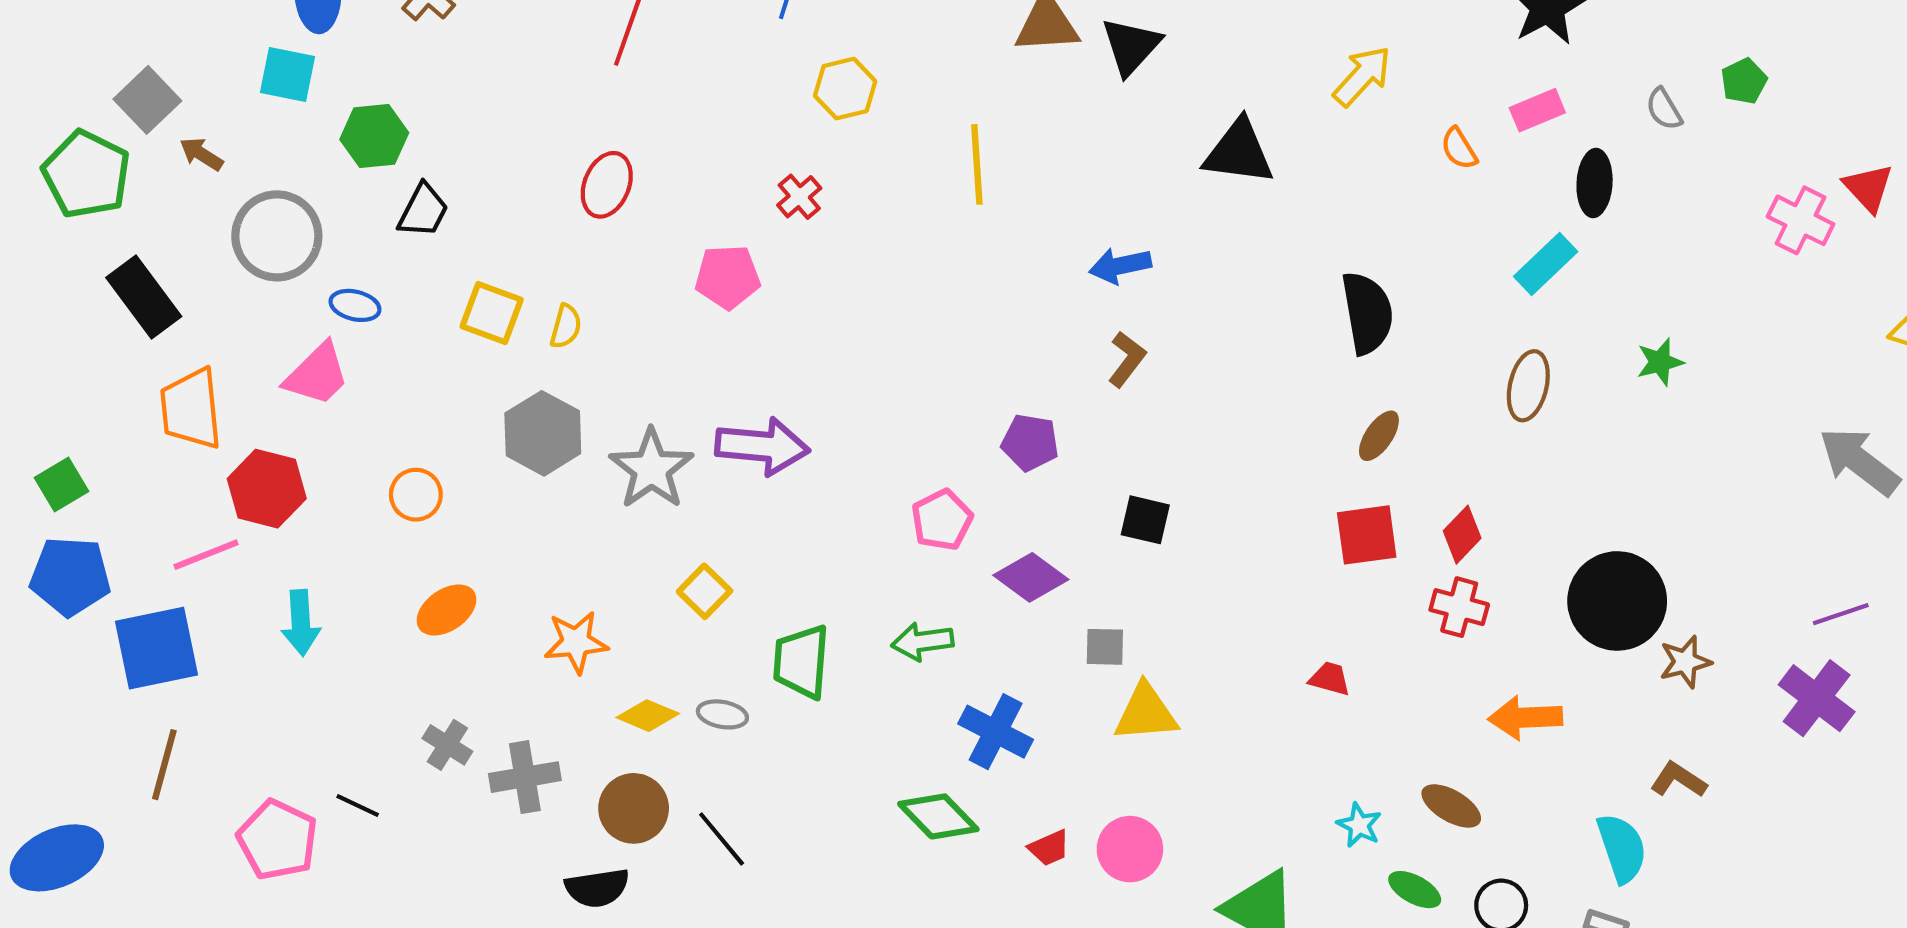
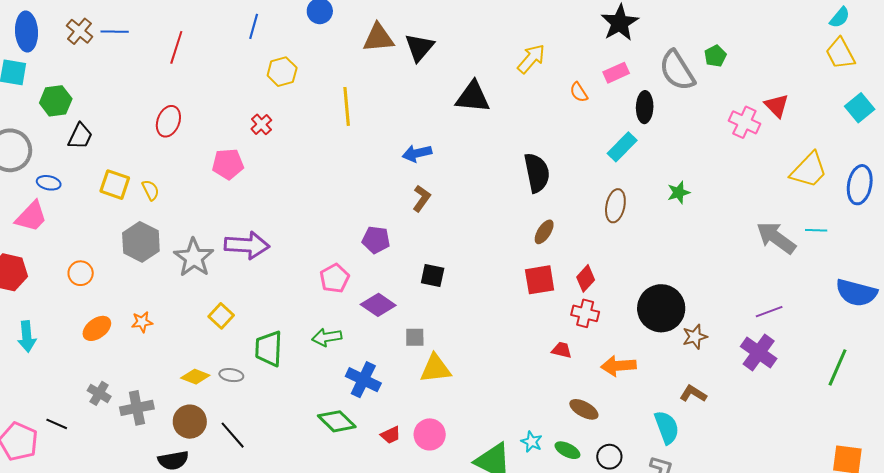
gray semicircle: (1664, 109) -> (677, 70), size x2.0
yellow semicircle: (566, 326) -> (151, 190), turned -40
orange star: (576, 642) -> (142, 322), moved, size x0.7
red trapezoid: (1330, 679) -> (562, 350), moved
cyan star: (1359, 825) -> (532, 442), moved

